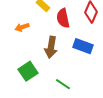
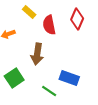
blue rectangle: (83, 46) -> (69, 78), moved

